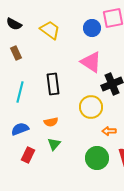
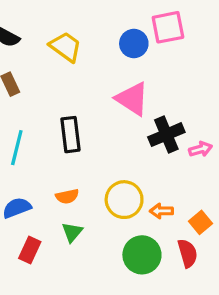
yellow circle: (91, 107) -> (124, 200), moved

